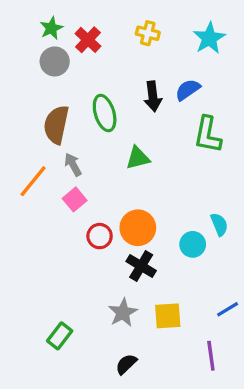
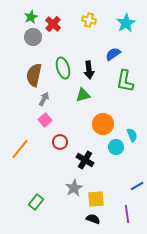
black arrow: (153, 96) -> (89, 70), moved
gray arrow: (73, 165) -> (44, 99), turned 56
orange line: (33, 181) -> (20, 149), moved
orange circle: (138, 228) -> (103, 124), moved
yellow square: (168, 316) -> (96, 199), moved
black semicircle: (126, 364) -> (93, 219), moved, turned 64

